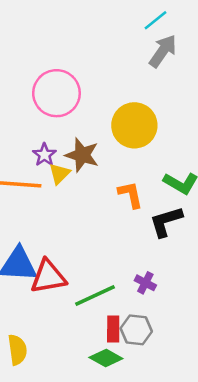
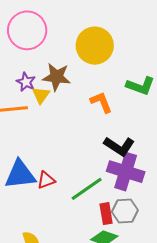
black L-shape: (166, 222) -> (119, 146), moved, turned -120
red triangle: (48, 277) -> (46, 180), size x0.6
purple cross: (145, 283) -> (126, 172), size x2.0

